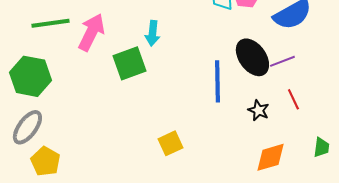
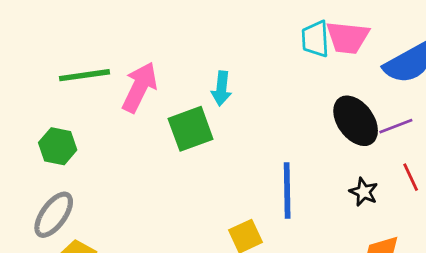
green hexagon: (30, 76) -> (58, 146), size x0.7
blue line: (217, 81) -> (287, 191), moved

